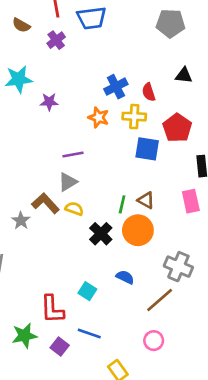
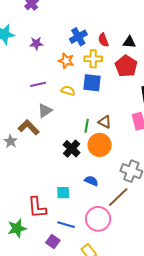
black triangle: (184, 75) -> (129, 42), moved
purple star: (49, 102) -> (36, 43), moved
blue square: (147, 149) -> (92, 83), moved
purple line: (73, 154) -> (38, 84), moved
yellow semicircle: (74, 209) -> (68, 91), moved
cyan square: (87, 291) -> (63, 193), turned -32
pink circle: (154, 341) -> (98, 219), moved, size x1.6
purple square: (60, 347) -> (53, 242), moved

